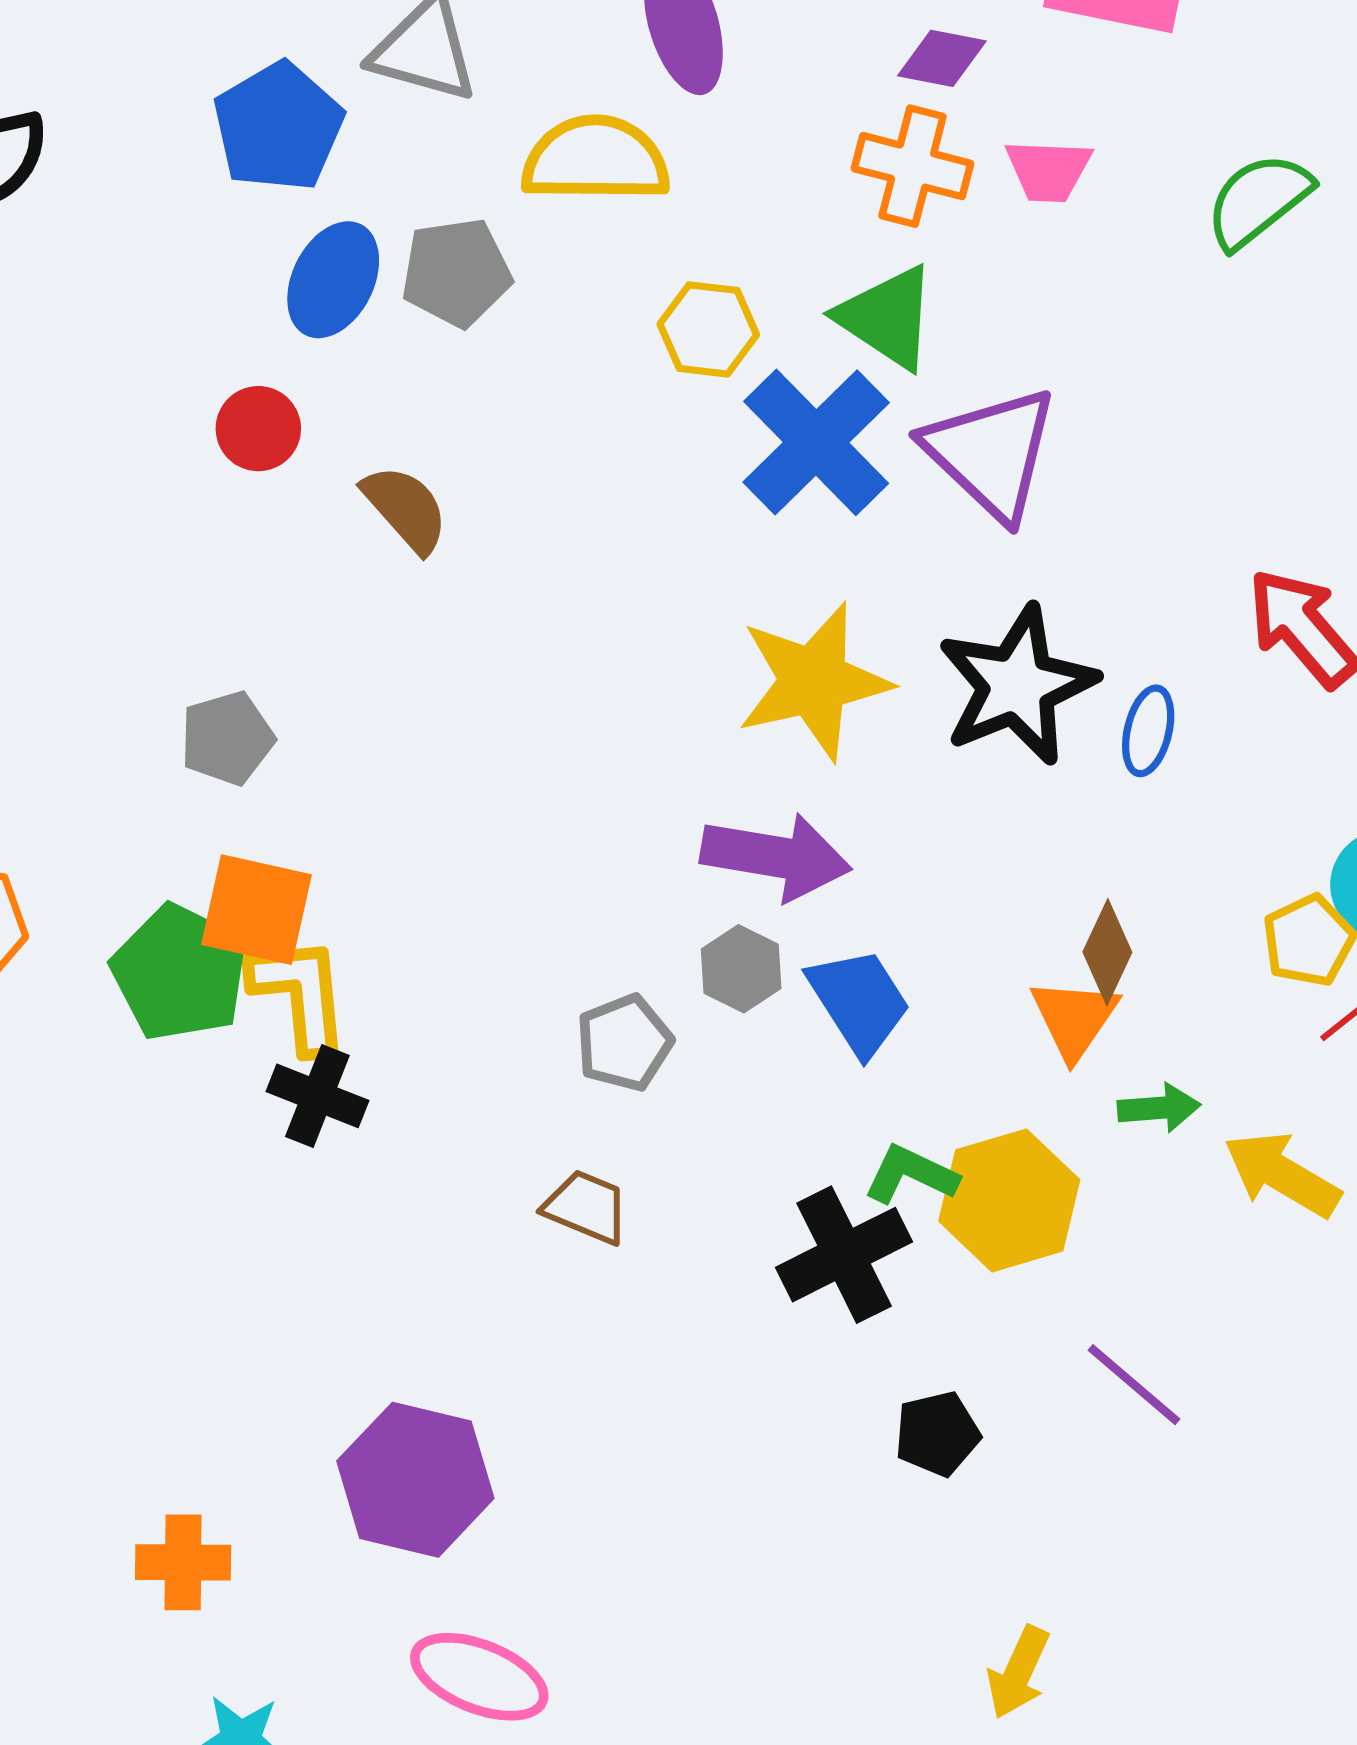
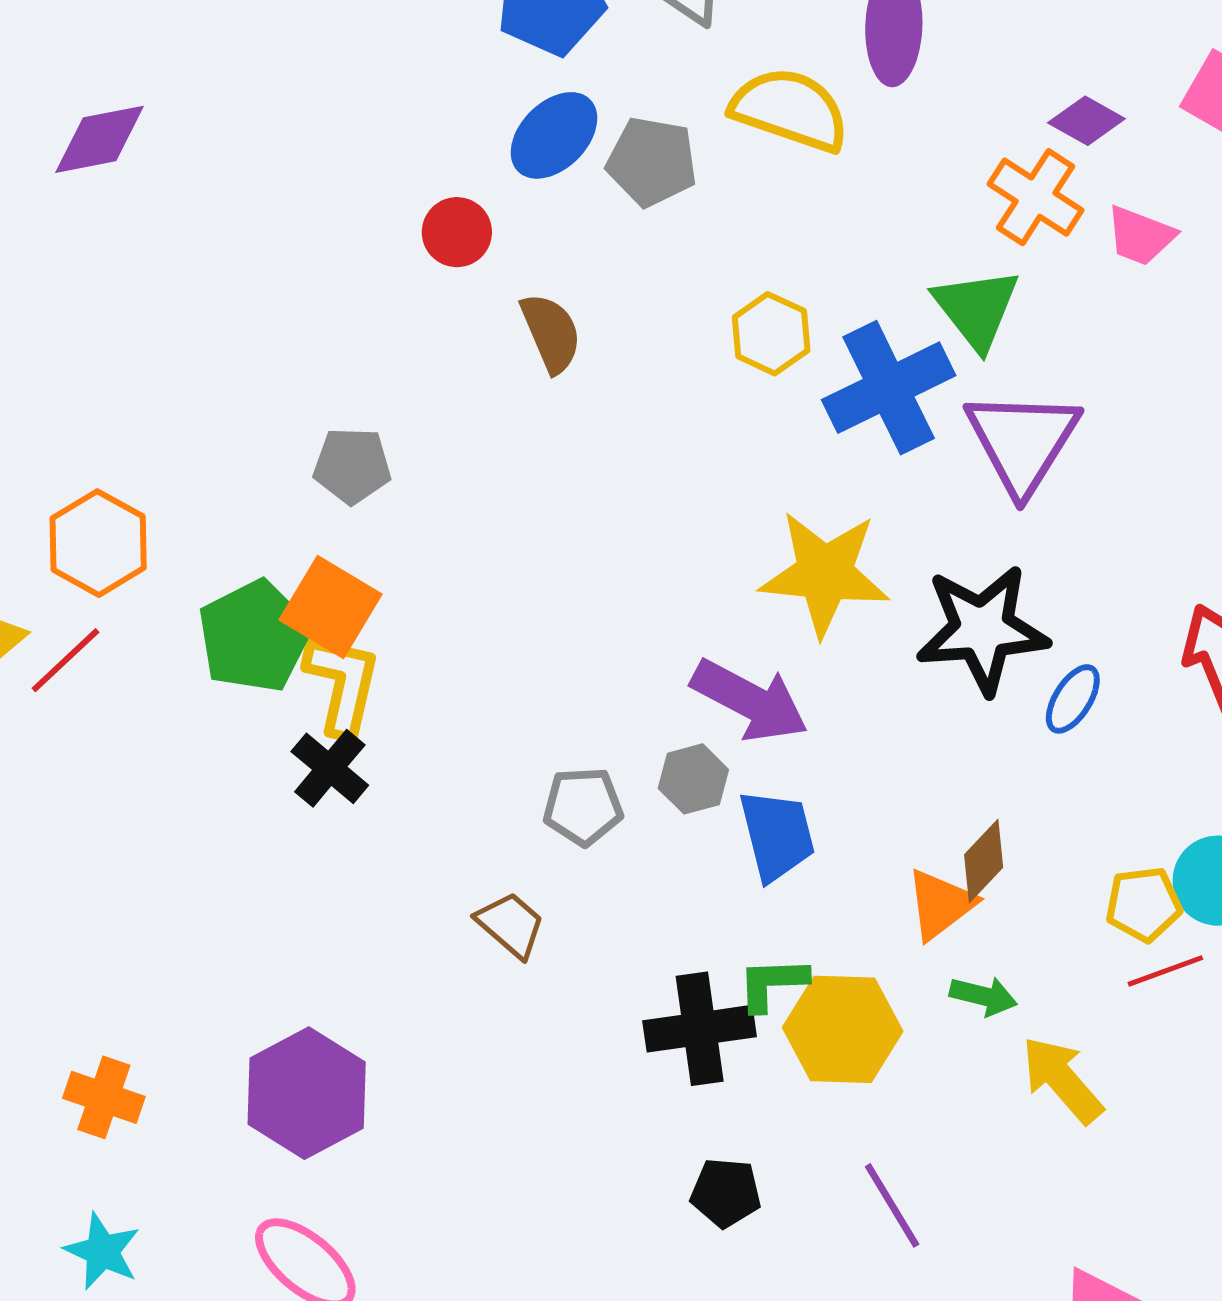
yellow hexagon: (708, 329) -> (771, 334), moved
green L-shape: (911, 1175) -> (772, 984), turned -46

